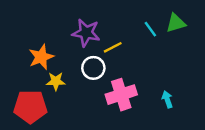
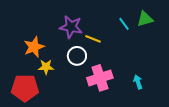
yellow line: (113, 47) -> (93, 39), turned 49

